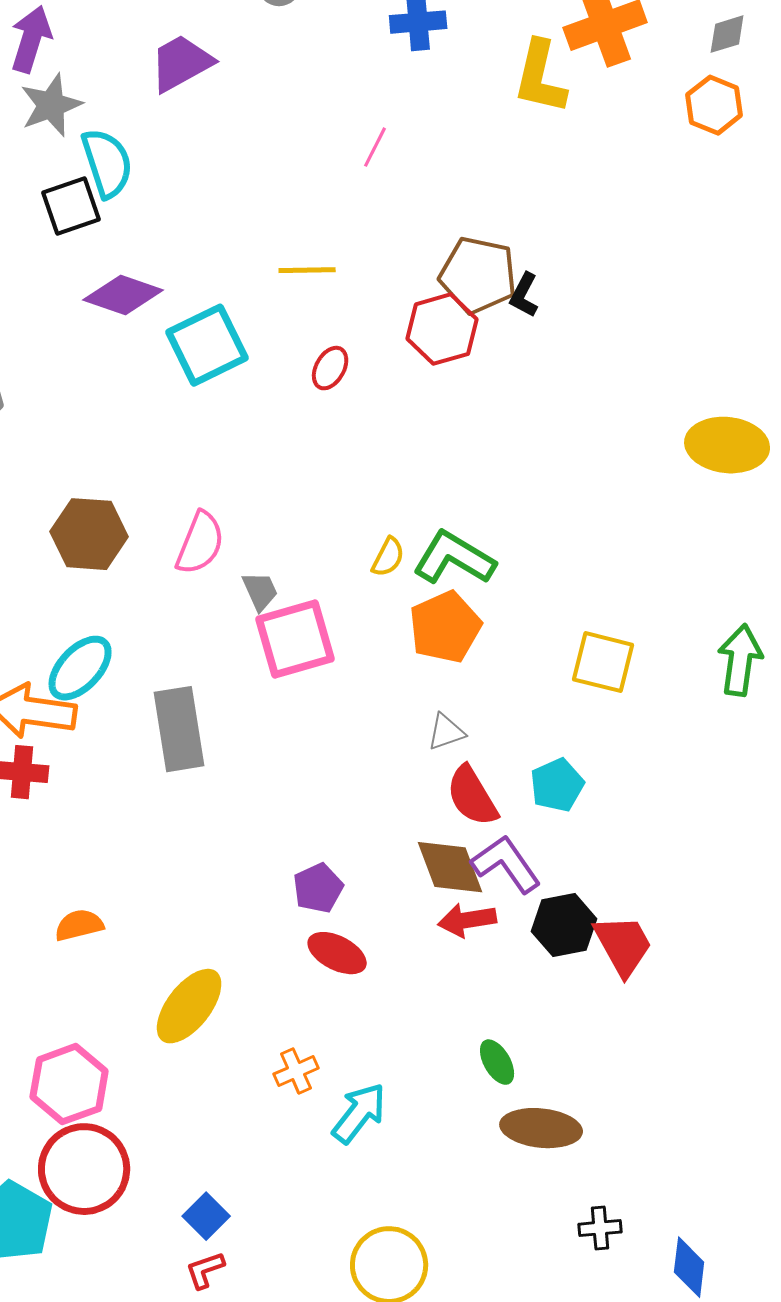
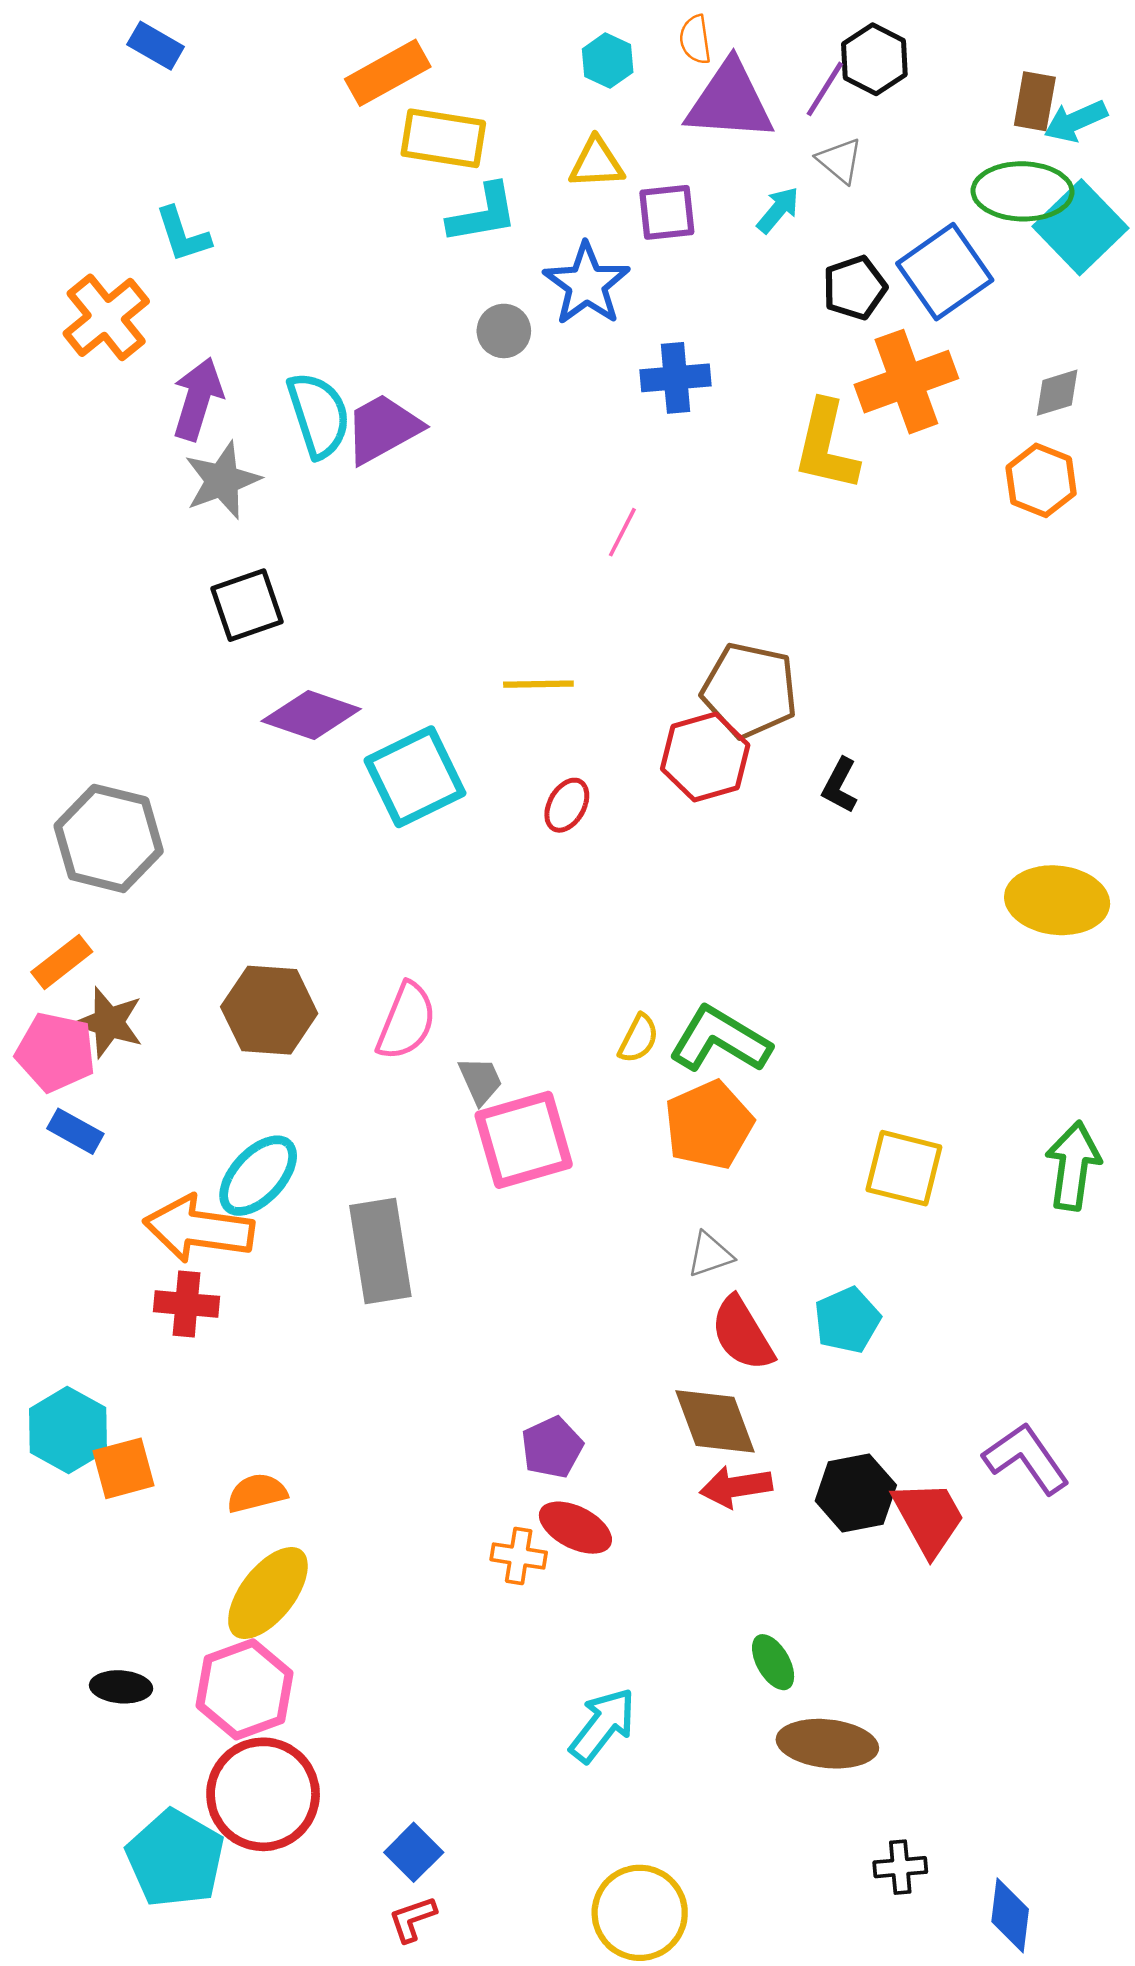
cyan semicircle: (107, 163) -> (319, 415), moved
black L-shape: (524, 295) -> (840, 785), moved
purple L-shape: (506, 864) -> (1026, 1458), moved
yellow ellipse: (189, 1006) -> (268, 1593), moved
orange cross: (296, 1071) -> (519, 1556), moved, turned 33

